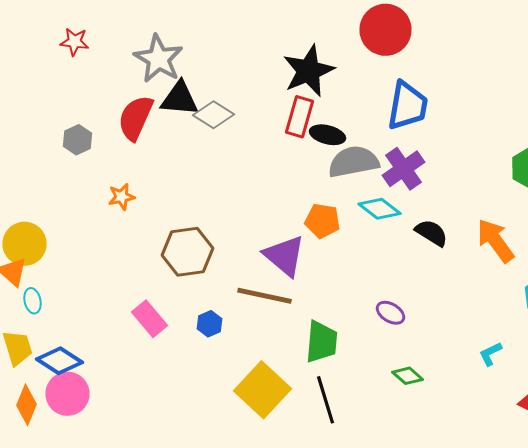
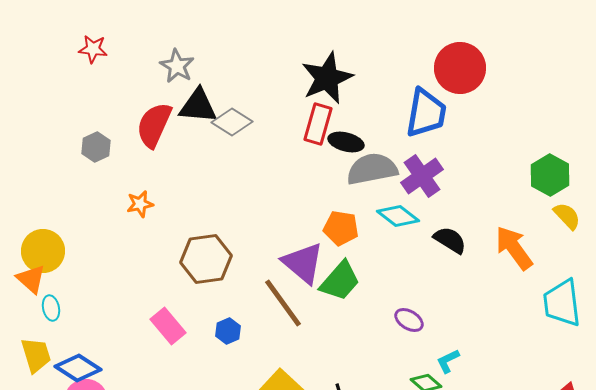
red circle: (386, 30) -> (460, 68), moved
gray star: (158, 59) -> (177, 66), size x0.7
brown line: (264, 296) -> (283, 303), turned 42
green trapezoid: (322, 342) -> (340, 281), moved, turned 36
cyan L-shape: (490, 354) -> (448, 361), moved

